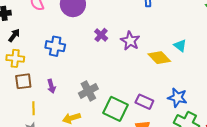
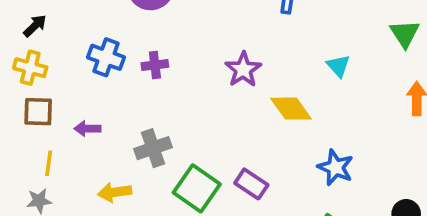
purple cross: (101, 35) -> (155, 65), moved, turned 32
cyan triangle: (180, 45) -> (338, 66), moved
purple arrow: (51, 86) -> (87, 129), turned 96
blue star: (177, 98) -> (335, 167), moved

